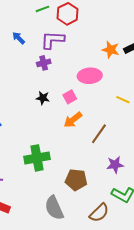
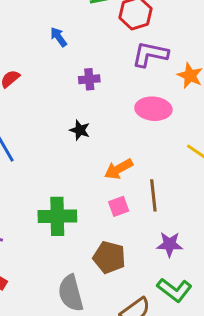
purple L-shape: (53, 40) -> (150, 54), moved
pink square: (70, 97) -> (119, 206), moved
brown line: (99, 134) -> (153, 195), turned -50

